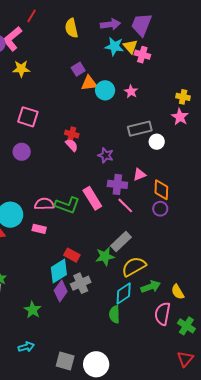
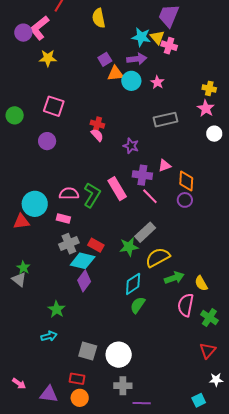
purple arrow: (111, 24) -> (137, 59), moved
white circle: (157, 142) -> (214, 134), moved
green L-shape: (67, 205) -> (92, 195), turned -80
cyan diamond: (59, 271) -> (83, 261), turned 45
gray cross: (81, 283) -> (69, 244), moved
cyan diamond: (124, 293) -> (133, 284), moved
green star: (33, 310) -> (57, 309), moved
green semicircle: (114, 314) -> (138, 305), turned 36

